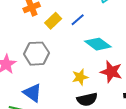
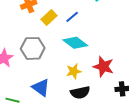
cyan diamond: (98, 44) -> (75, 43), moved
blue triangle: (32, 93) -> (41, 88), moved

